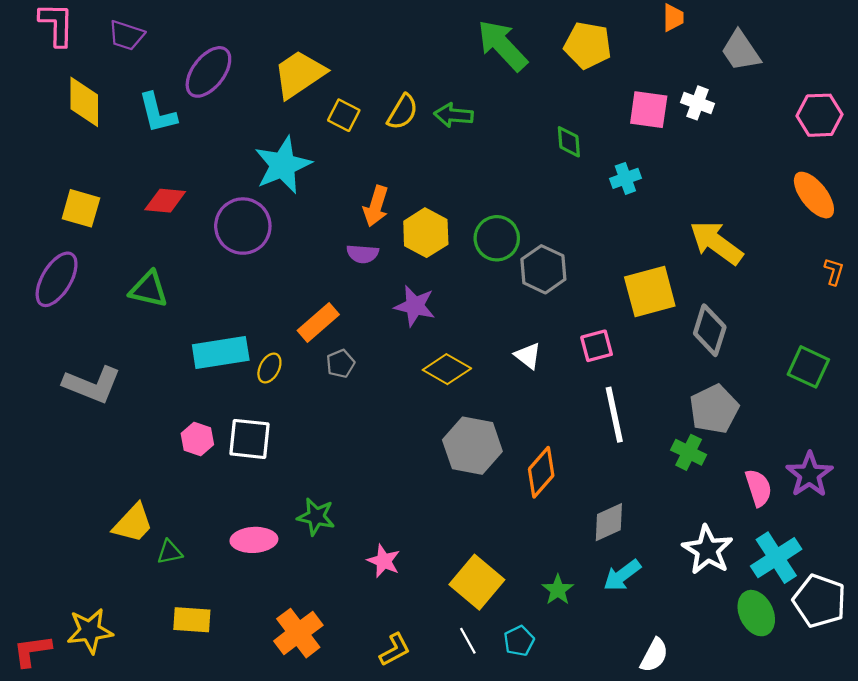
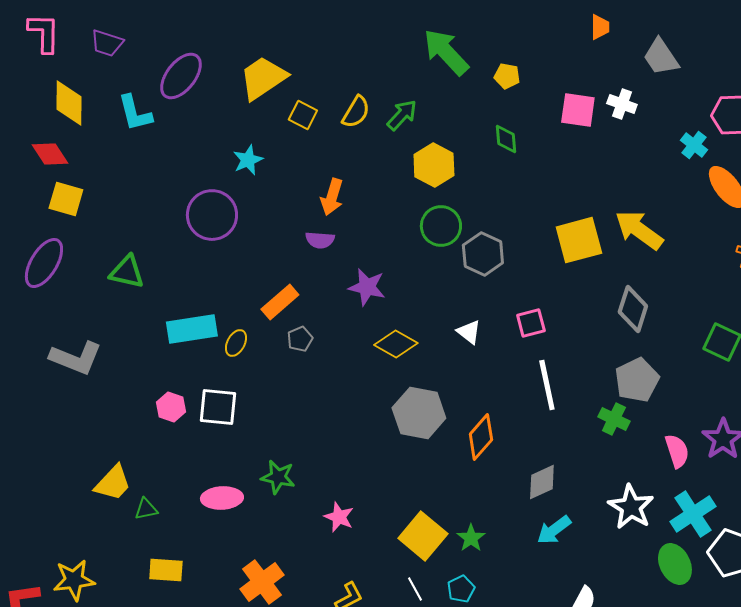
yellow pentagon: (588, 45) -> (507, 76), moved, size x0.6
green arrow: (454, 115) -> (402, 115), turned 128
cyan star: (283, 165) -> (248, 160), size x0.6
cyan cross: (625, 178) -> (694, 145), moved, turned -32
red diamond: (165, 201) -> (50, 154), moved, turned 51
yellow hexagon: (426, 233) -> (434, 165), moved
yellow square: (650, 291) -> (579, 240), moved
green star: (558, 590) -> (471, 538), moved

